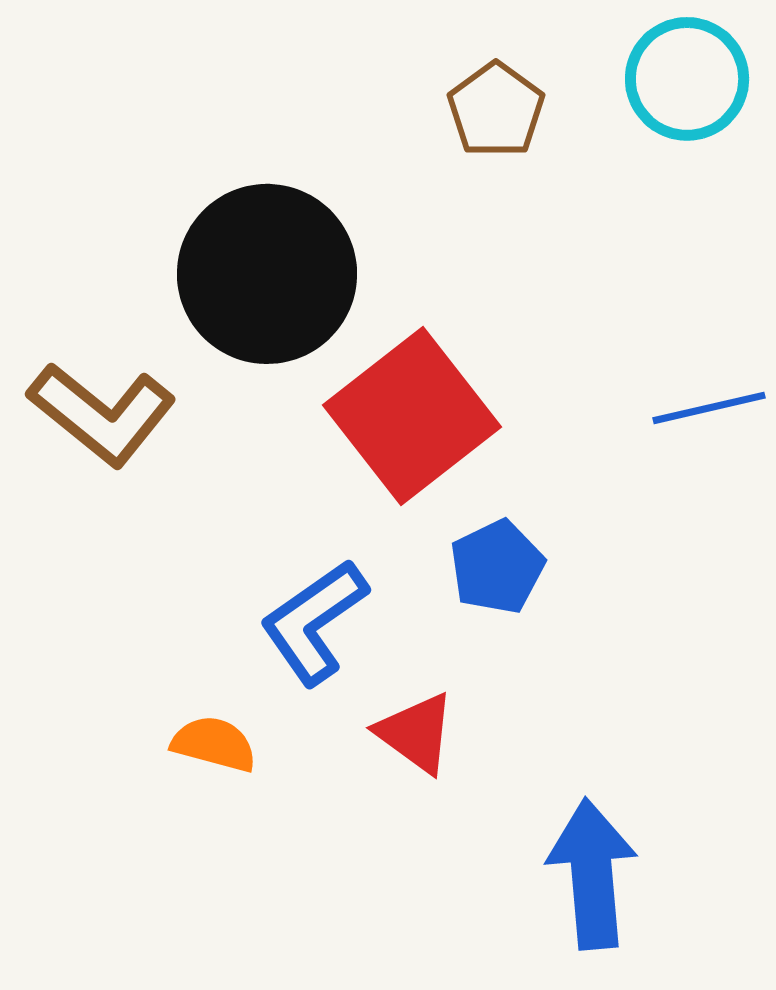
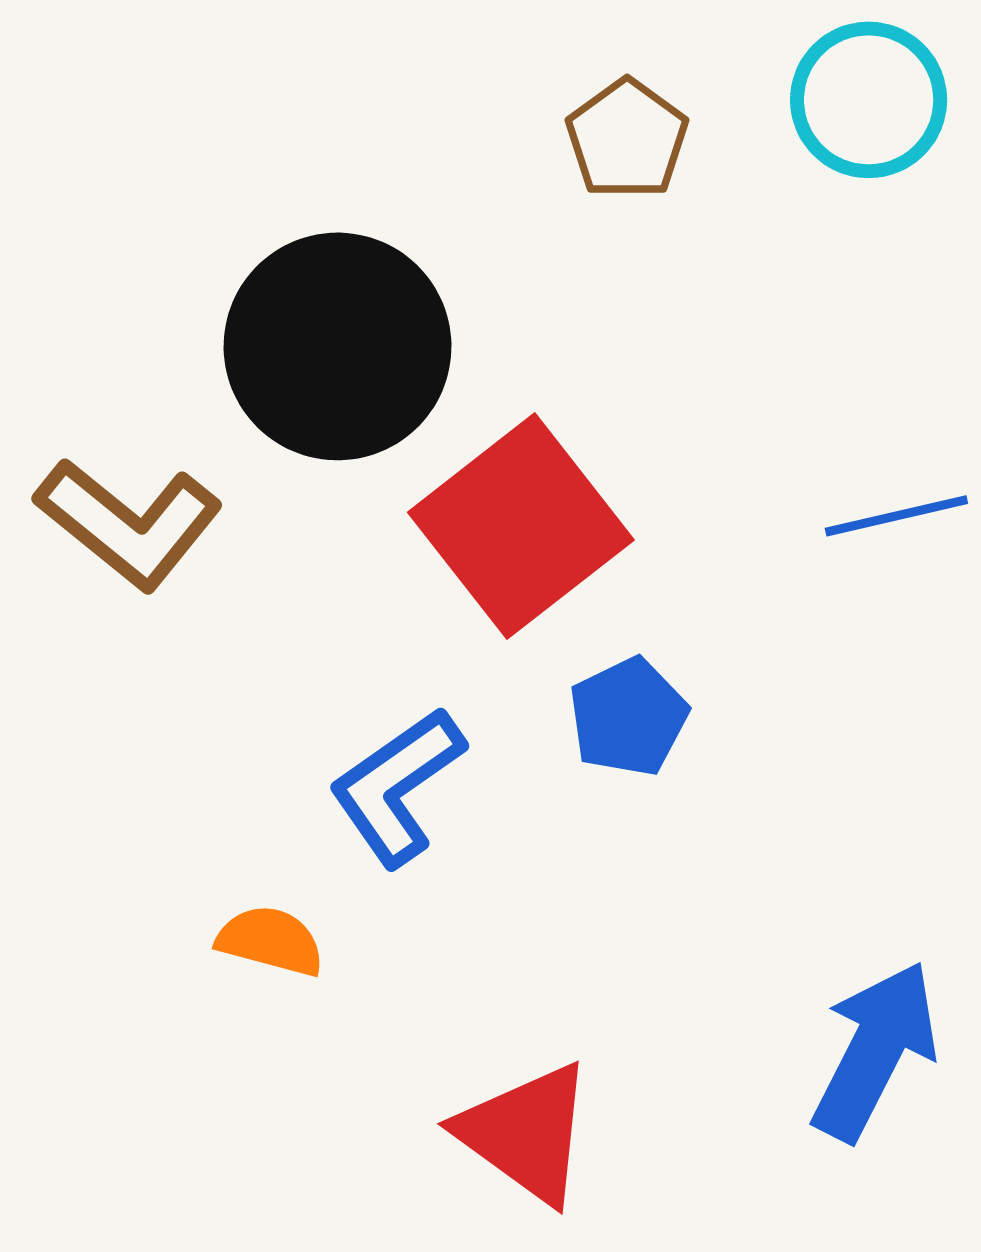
red triangle: (416, 733) -> (526, 1133), moved, size x1.4
blue arrow: (592, 874) -> (875, 1051), moved, turned 32

